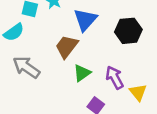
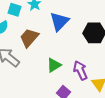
brown trapezoid: (67, 47) -> (29, 38), moved

